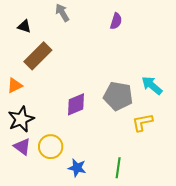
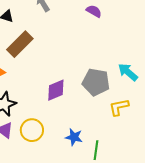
purple semicircle: (116, 21) -> (94, 11), turned -77
blue star: (77, 168) -> (74, 137), moved

